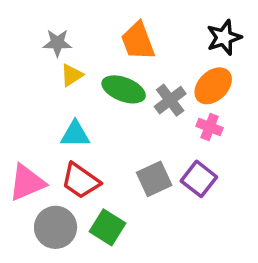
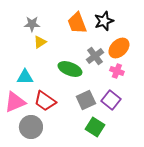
black star: (224, 37) -> (104, 21), moved
green ellipse: (124, 89) -> (70, 69), moved
cyan triangle: (75, 134) -> (25, 77), moved
green square: (107, 227) -> (95, 127), moved

